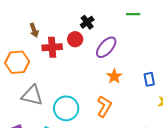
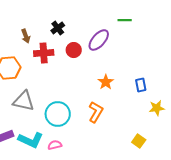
black cross: (87, 22) -> (58, 28), moved
red circle: (75, 39) -> (74, 50), moved
purple ellipse: (106, 47) -> (99, 40), moved

